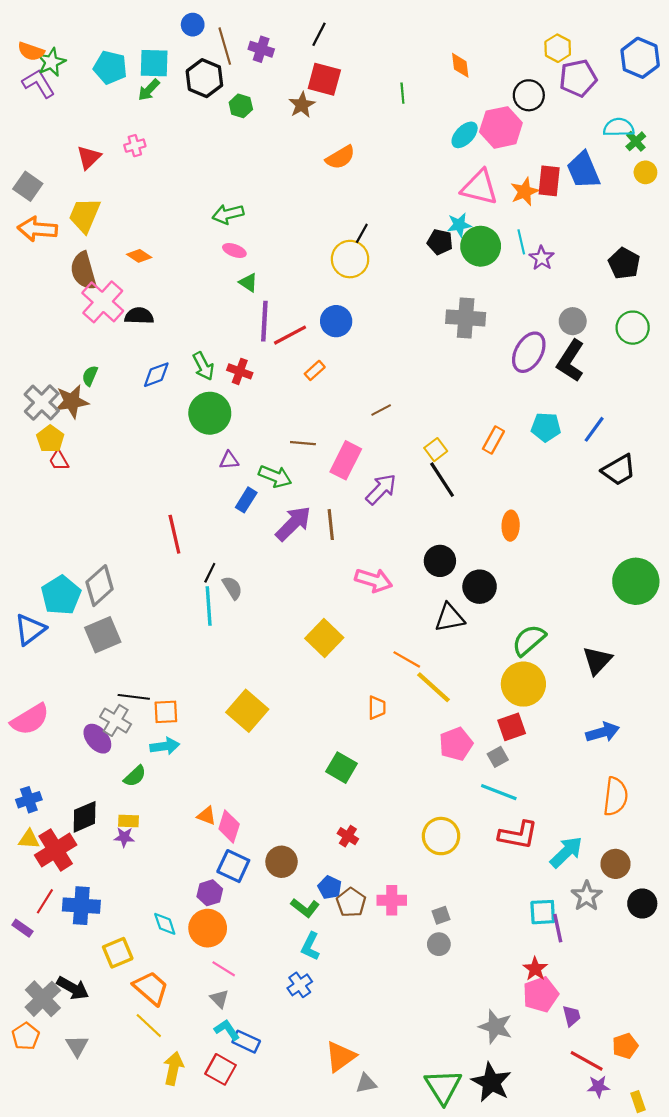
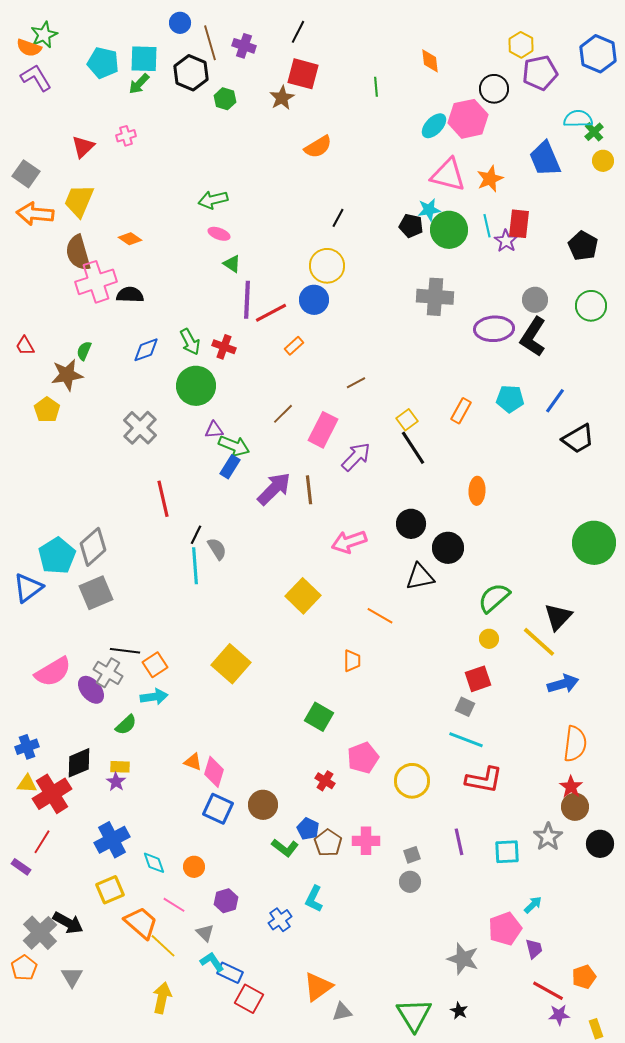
green star: (51, 62) -> (44, 35), moved
red rectangle: (549, 181) -> (519, 224), moved
yellow circle: (350, 259) -> (327, 266), moved
pink cross: (103, 302) -> (96, 282), turned 30
purple ellipse: (529, 352) -> (494, 329), turned 57
gray cross: (42, 403) -> (140, 428), moved
brown line: (303, 443) -> (283, 414), turned -50
red trapezoid: (59, 460) -> (25, 346), moved
green arrow: (275, 476) -> (234, 446), moved
pink arrow: (374, 580) -> (349, 542), turned 144
yellow circle: (523, 684) -> (489, 639), size x0.5
yellow line: (434, 687) -> (539, 642), moved
orange square: (166, 712) -> (155, 665), turned -30
pink semicircle: (30, 719) -> (53, 672), moved
pink pentagon: (456, 744) -> (363, 758), moved
gray square: (498, 757) -> (465, 707), turned -36
purple star: (124, 837) -> (116, 782), turned 30
cyan arrow: (566, 852) -> (533, 905), moved, size x0.6
purple hexagon: (210, 893) -> (226, 901), moved
blue cross: (81, 906) -> (112, 840), moved, turned -32
orange circle: (208, 928) -> (194, 867), size x0.6
purple line: (558, 928) -> (459, 842), moved
cyan L-shape: (310, 946) -> (314, 899), moved
pink line: (224, 969) -> (174, 905), moved
red star: (535, 969) -> (571, 787), moved
yellow line: (149, 1026) -> (163, 946), moved
red square: (220, 1069) -> (249, 999), moved
black star: (491, 1082) -> (459, 1011), size x0.5

